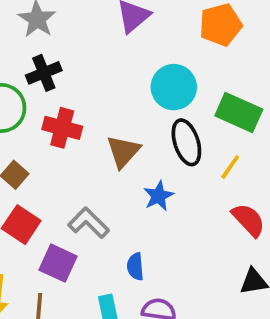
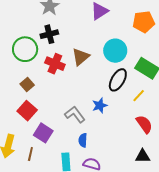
black ellipse: (186, 142) -> (118, 80), turned 40
brown triangle: (123, 152) -> (81, 57), moved
gray L-shape: (89, 223) -> (75, 114), moved

